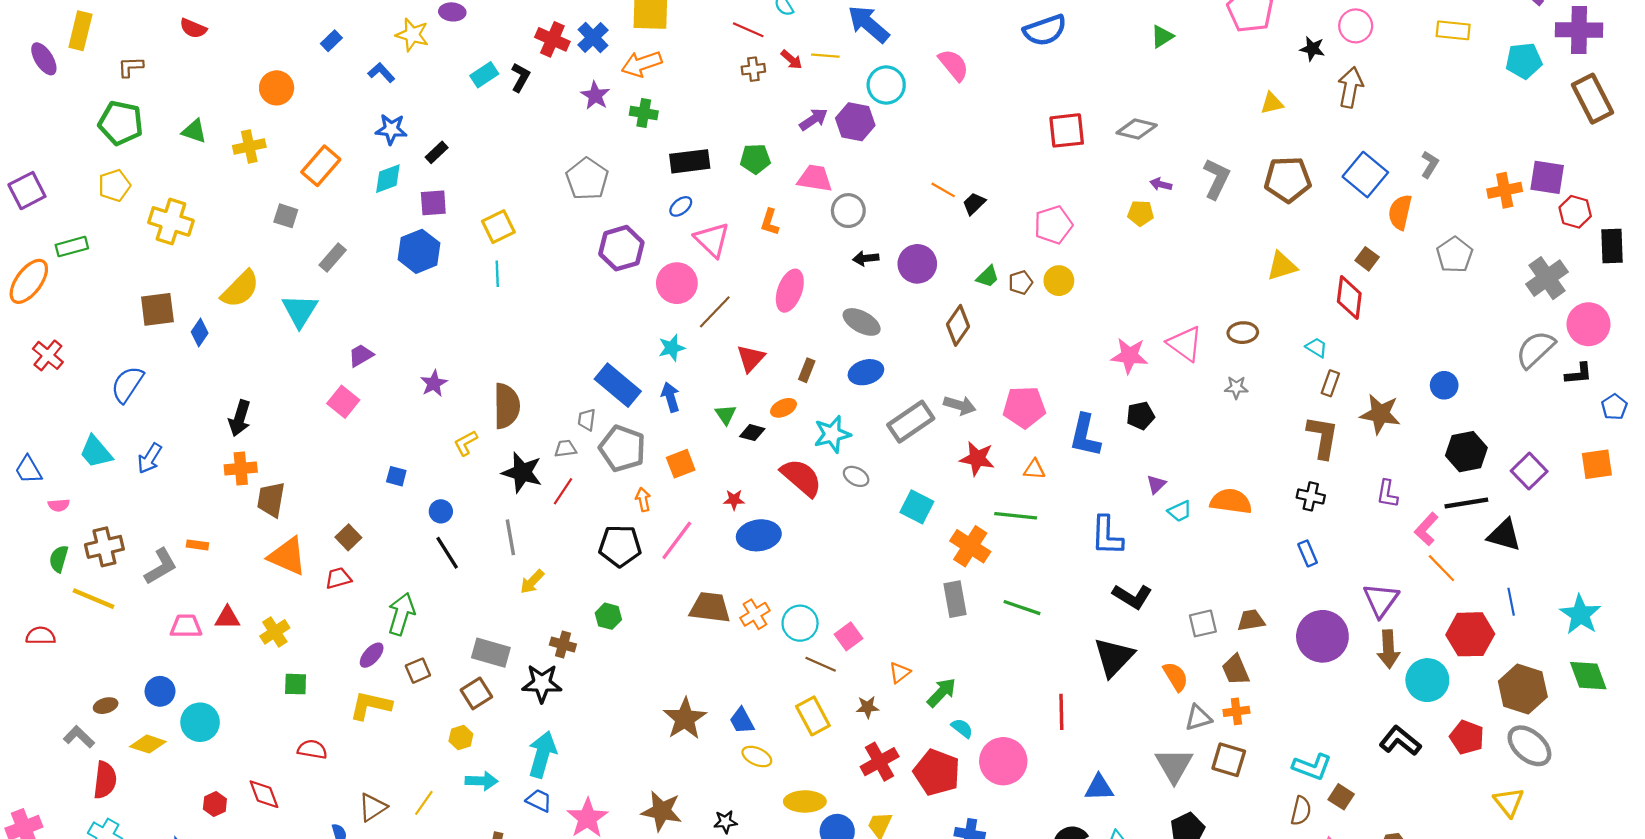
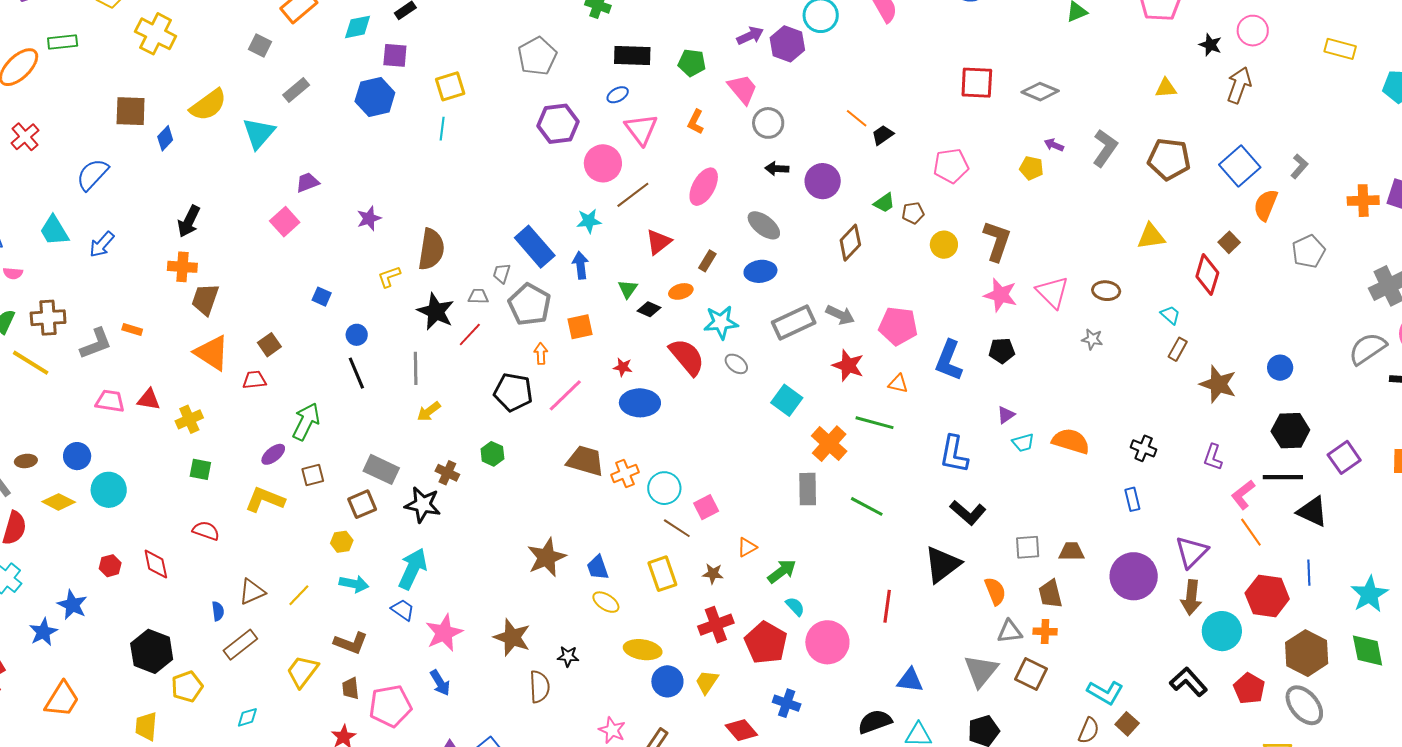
pink trapezoid: (815, 178) -> (743, 89), turned 32
yellow circle: (1059, 281) -> (944, 245), moved
brown L-shape: (1323, 437) -> (997, 241), moved

